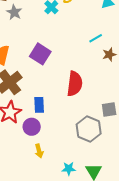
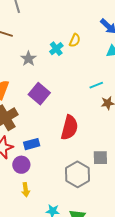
gray star: (14, 12) -> (28, 59), moved
blue rectangle: (39, 105) -> (32, 144), turned 70

